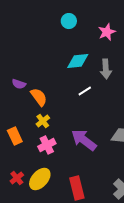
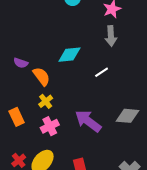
cyan diamond: (78, 61) -> (69, 55), moved
gray arrow: (106, 69) -> (111, 36), moved
white line: (85, 91) -> (102, 72), moved

